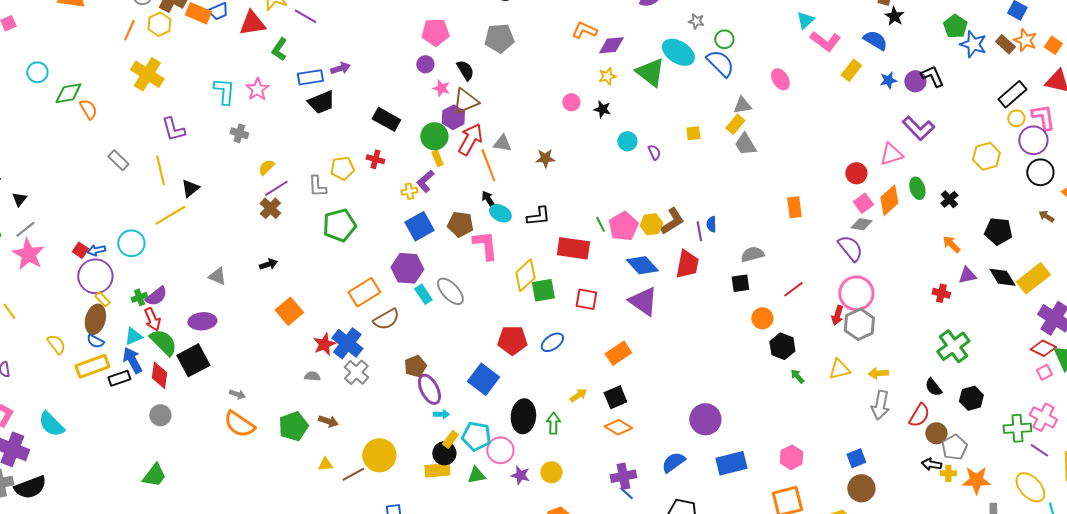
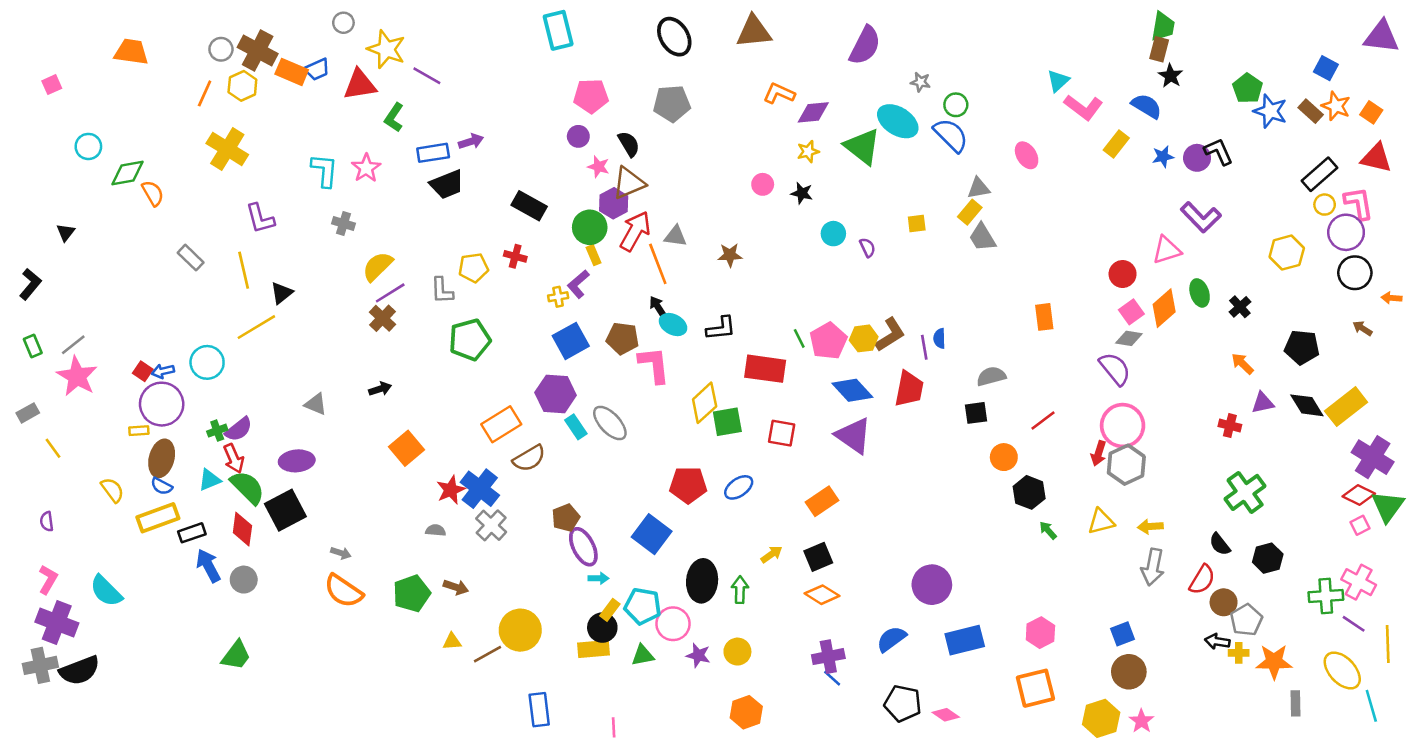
yellow semicircle: (266, 167) -> (378, 266), size x1.5
black triangle: (19, 199) -> (66, 232), moved
yellow rectangle: (102, 299) -> (139, 431), moved, turned -49
blue arrow: (132, 360) -> (208, 566), moved

